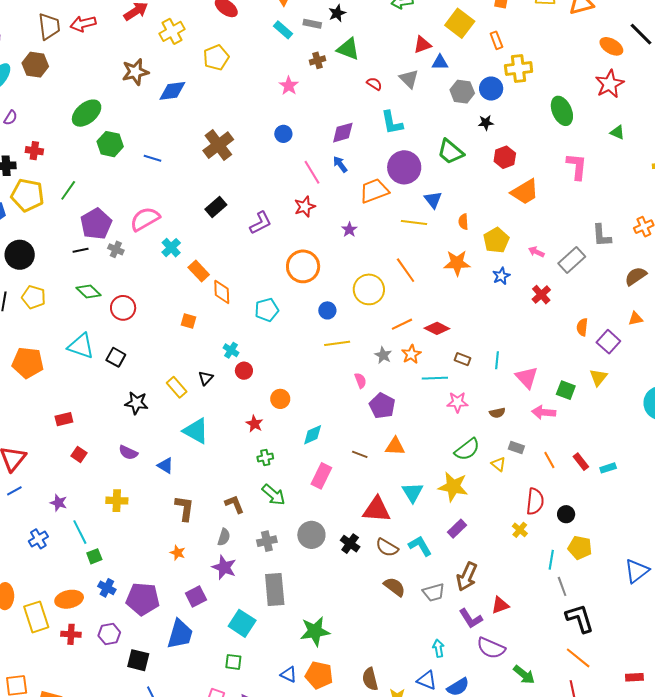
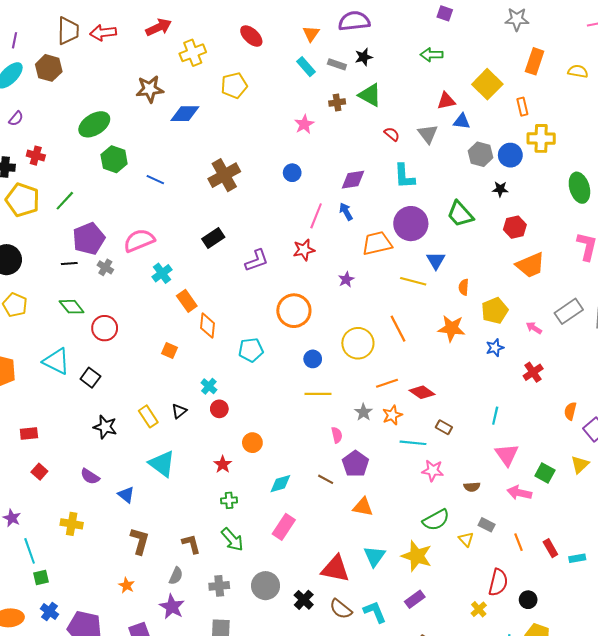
pink line: (312, 172) -> (316, 216), turned 45
gray rectangle: (572, 260) -> (569, 311), moved
cyan line: (497, 360) -> (495, 416), moved
brown line: (360, 454) -> (326, 479), moved

